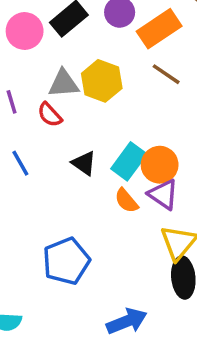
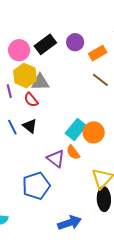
orange rectangle: (159, 29) -> (98, 53), size x0.7
yellow hexagon: (102, 81) -> (25, 75), moved
black triangle: (84, 163) -> (30, 126), moved
purple triangle: (163, 194) -> (56, 159), moved

